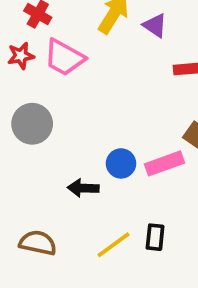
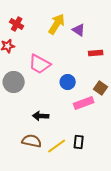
pink trapezoid: (64, 58) -> (40, 64), moved
blue circle: (121, 163) -> (68, 82), moved
brown semicircle: (38, 243) -> (32, 141), moved

